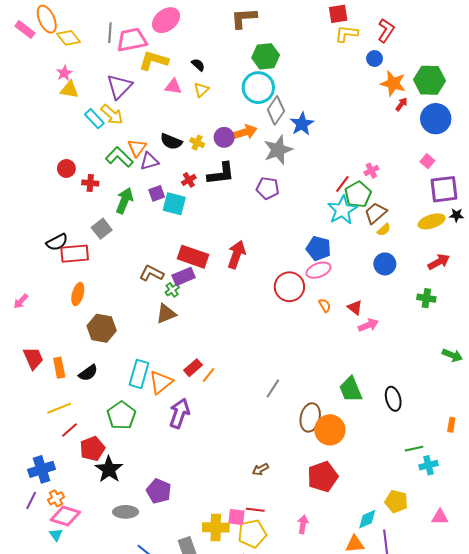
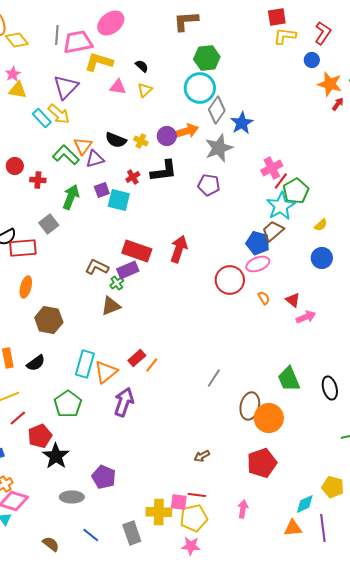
pink cross: (371, 171) -> (272, 168), moved, size x1.5
brown trapezoid: (376, 213) -> (273, 231), moved

